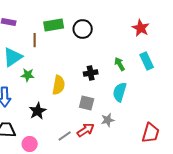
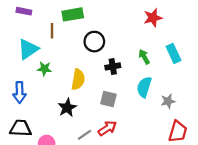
red star: (141, 28) -> (153, 18), moved, turned 30
black circle: (83, 29) -> (94, 42), moved
black star: (38, 111) -> (67, 108), moved
gray star: (108, 120) -> (168, 101), moved

